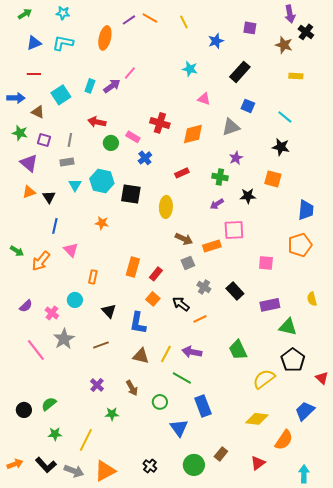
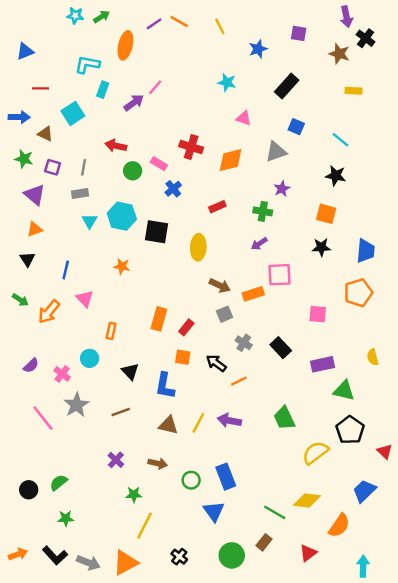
green arrow: (25, 14) -> (102, 17), moved
blue triangle: (34, 43) -> (25, 51), moved
cyan L-shape: (63, 43) -> (87, 64), moved
cyan rectangle: (90, 86) -> (103, 90), moved
black star: (248, 196) -> (321, 247), moved
black triangle: (49, 197) -> (27, 259), moved
orange square: (153, 299) -> (183, 357), turned -32
green line: (182, 378) -> (275, 512), moved
brown arrow: (132, 388) -> (158, 463), turned -49
blue rectangle: (203, 406) -> (226, 477), moved
yellow line: (86, 440) -> (145, 526), moved

